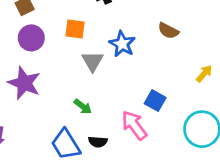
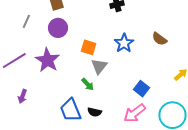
orange square: (75, 29) -> (89, 47), moved
gray triangle: (93, 61) -> (99, 66), moved
pink arrow: (134, 125) -> (135, 113), moved, turned -100

